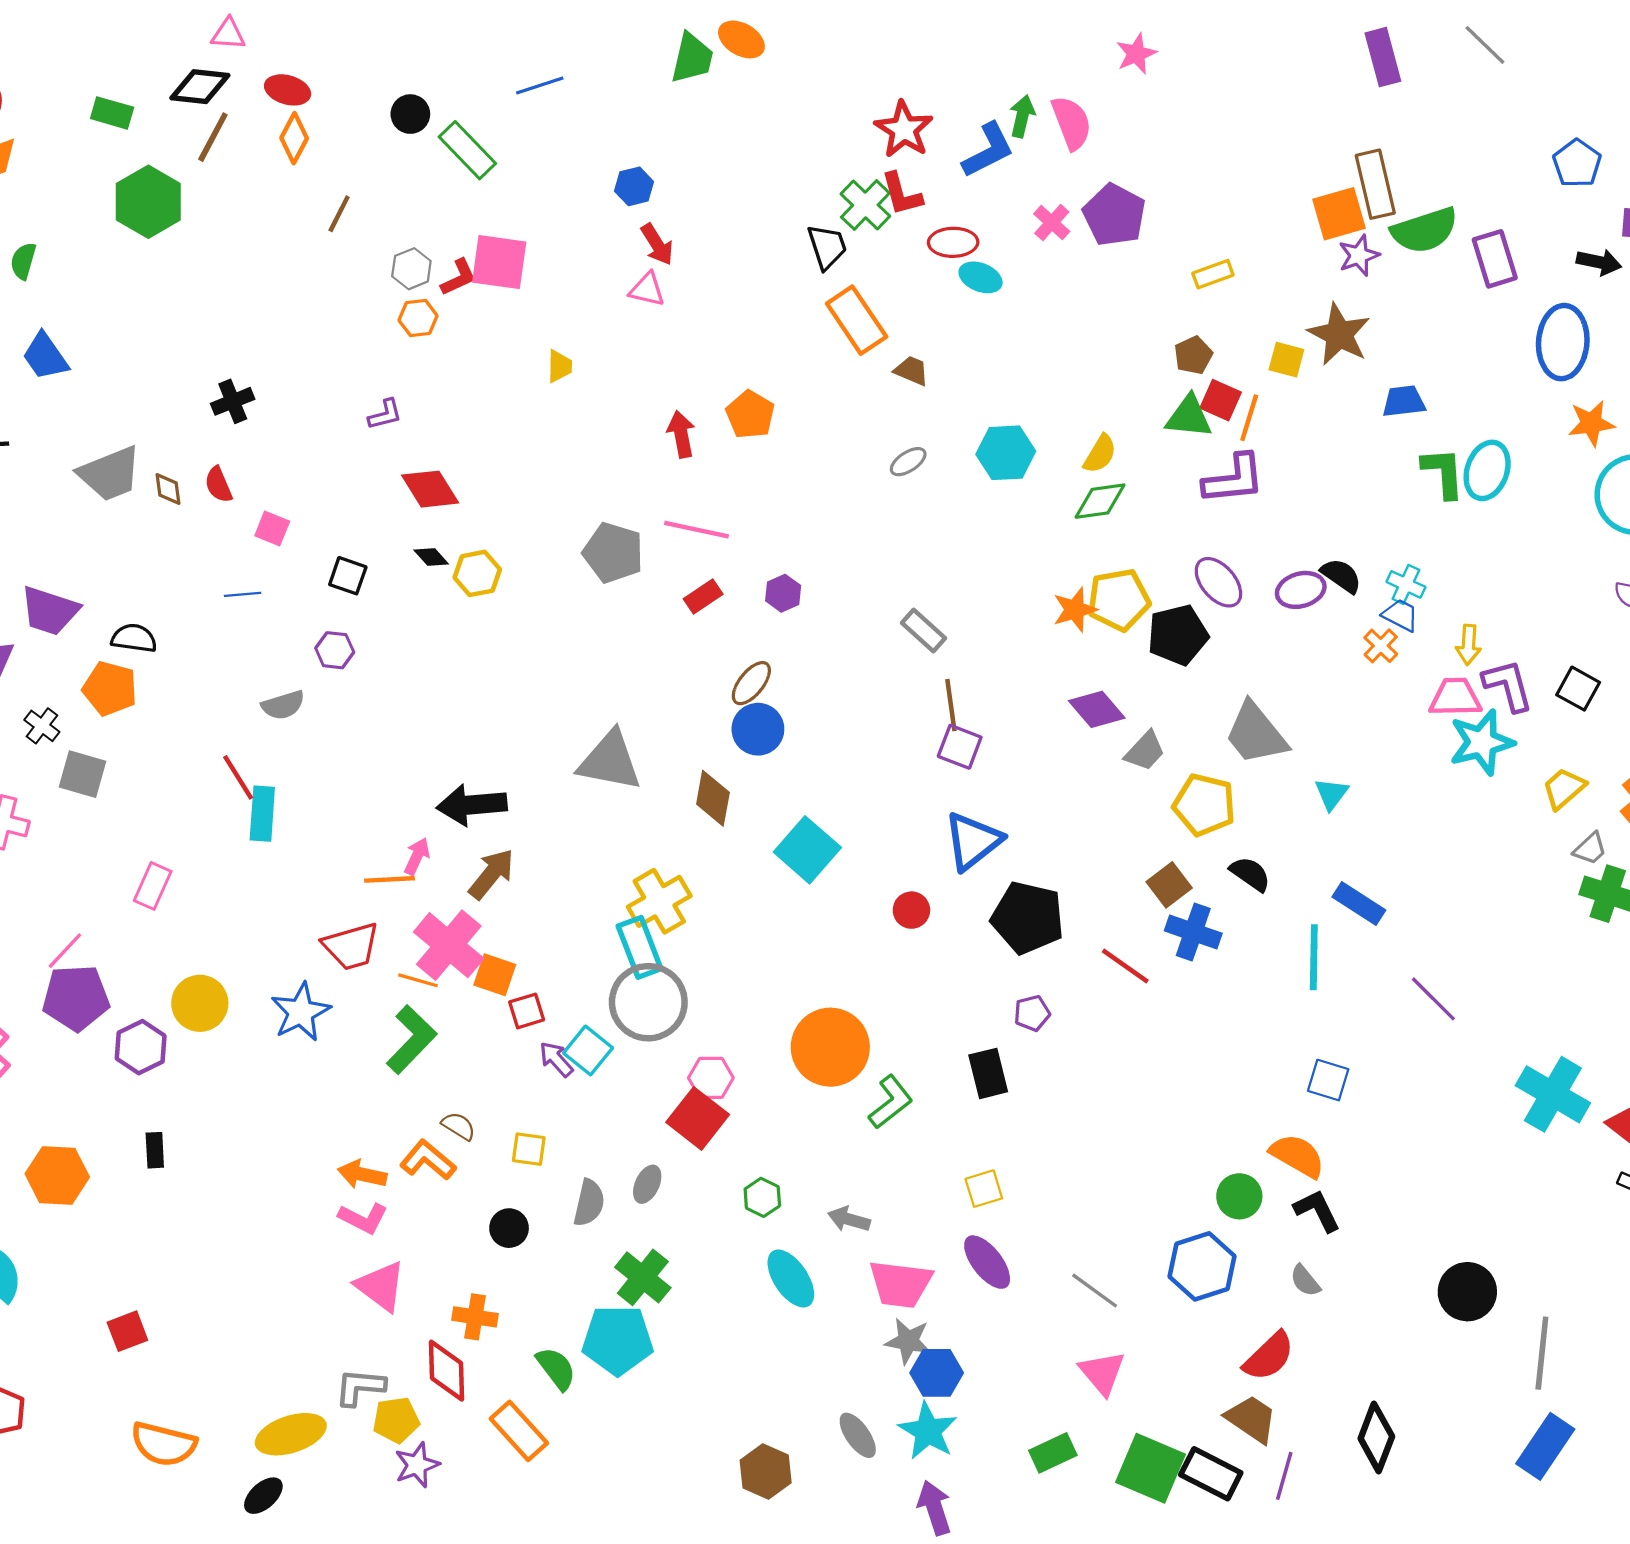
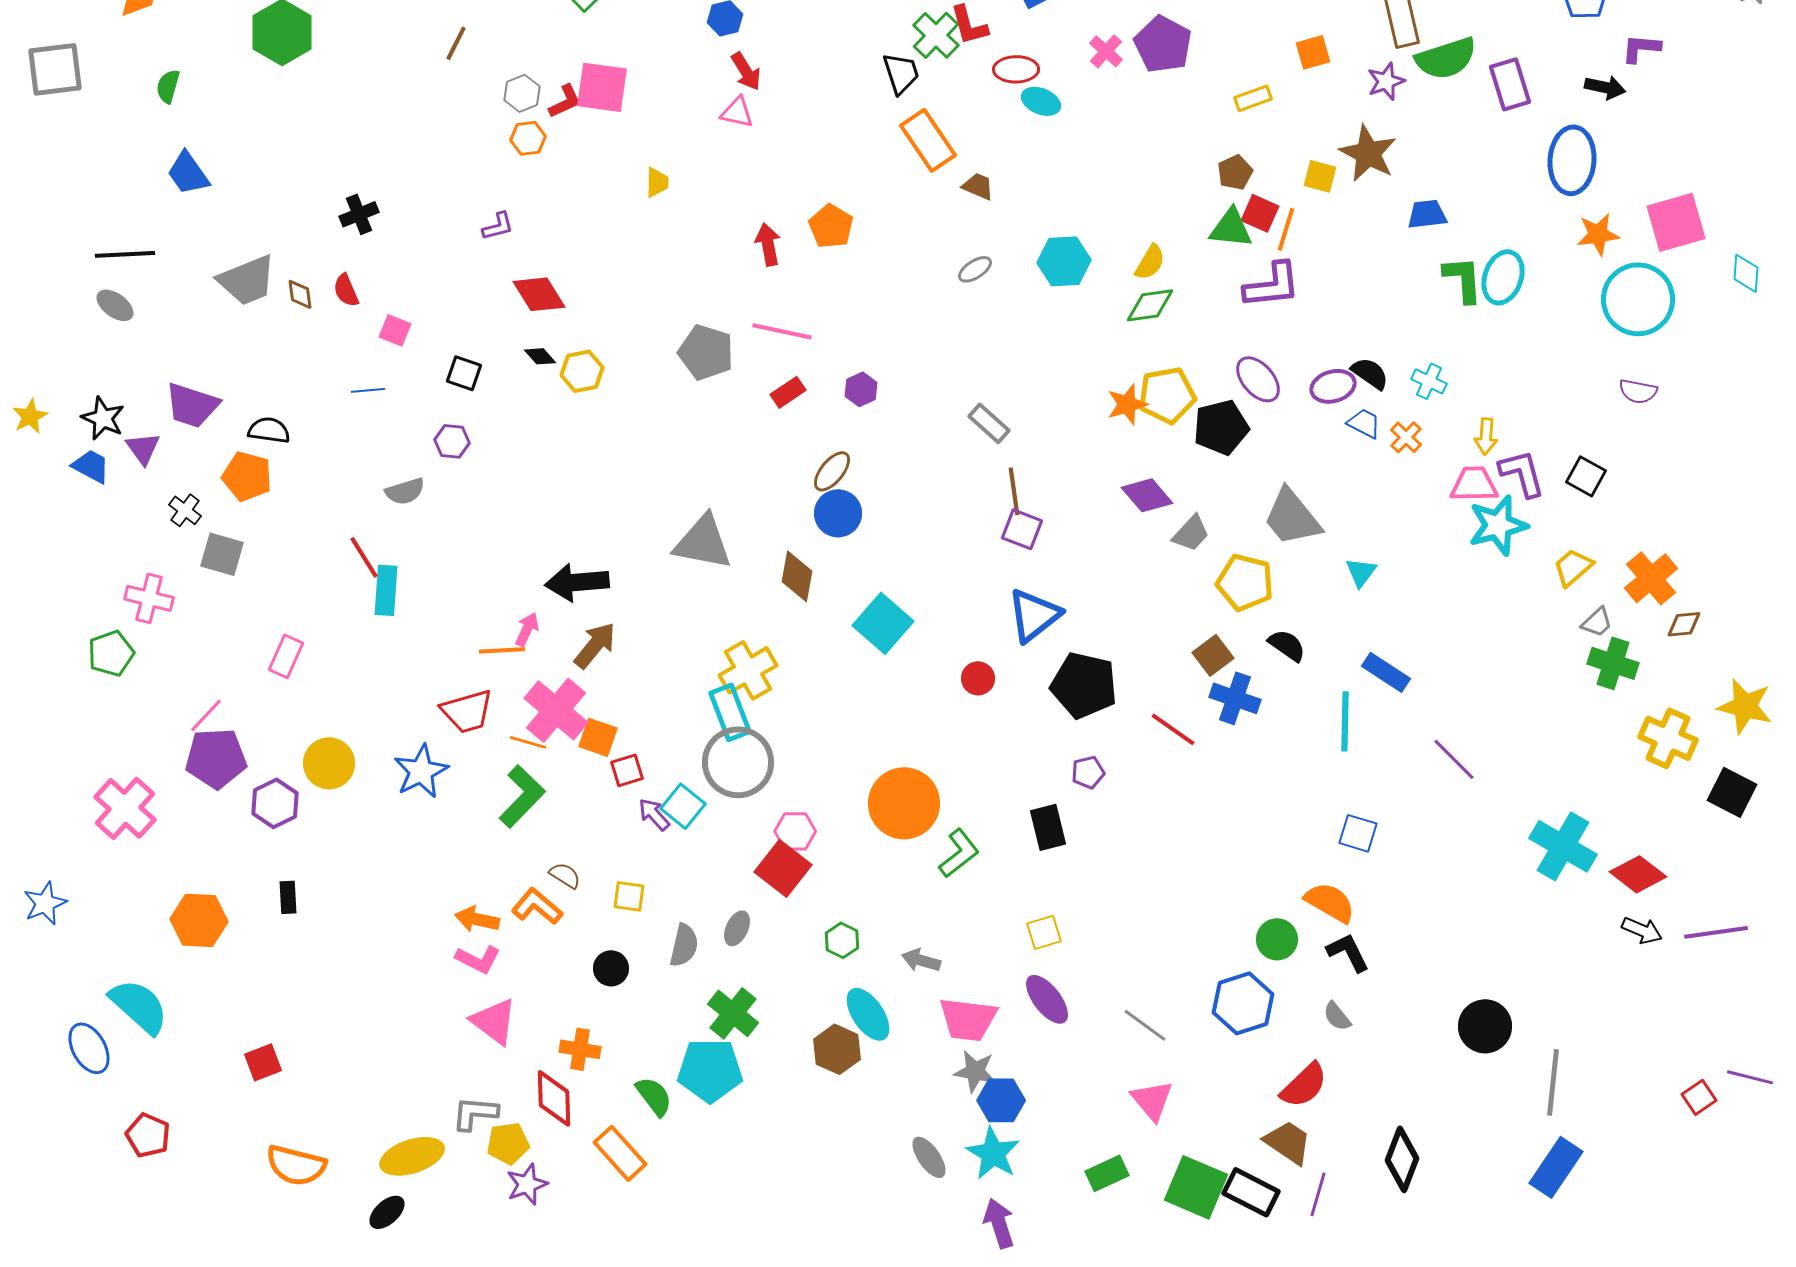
orange square: (1339, 214) -> (1313, 52), moved, size x0.7
blue trapezoid: (1400, 615) -> (1364, 423), moved
brown hexagon: (766, 1472) -> (837, 1049), moved

